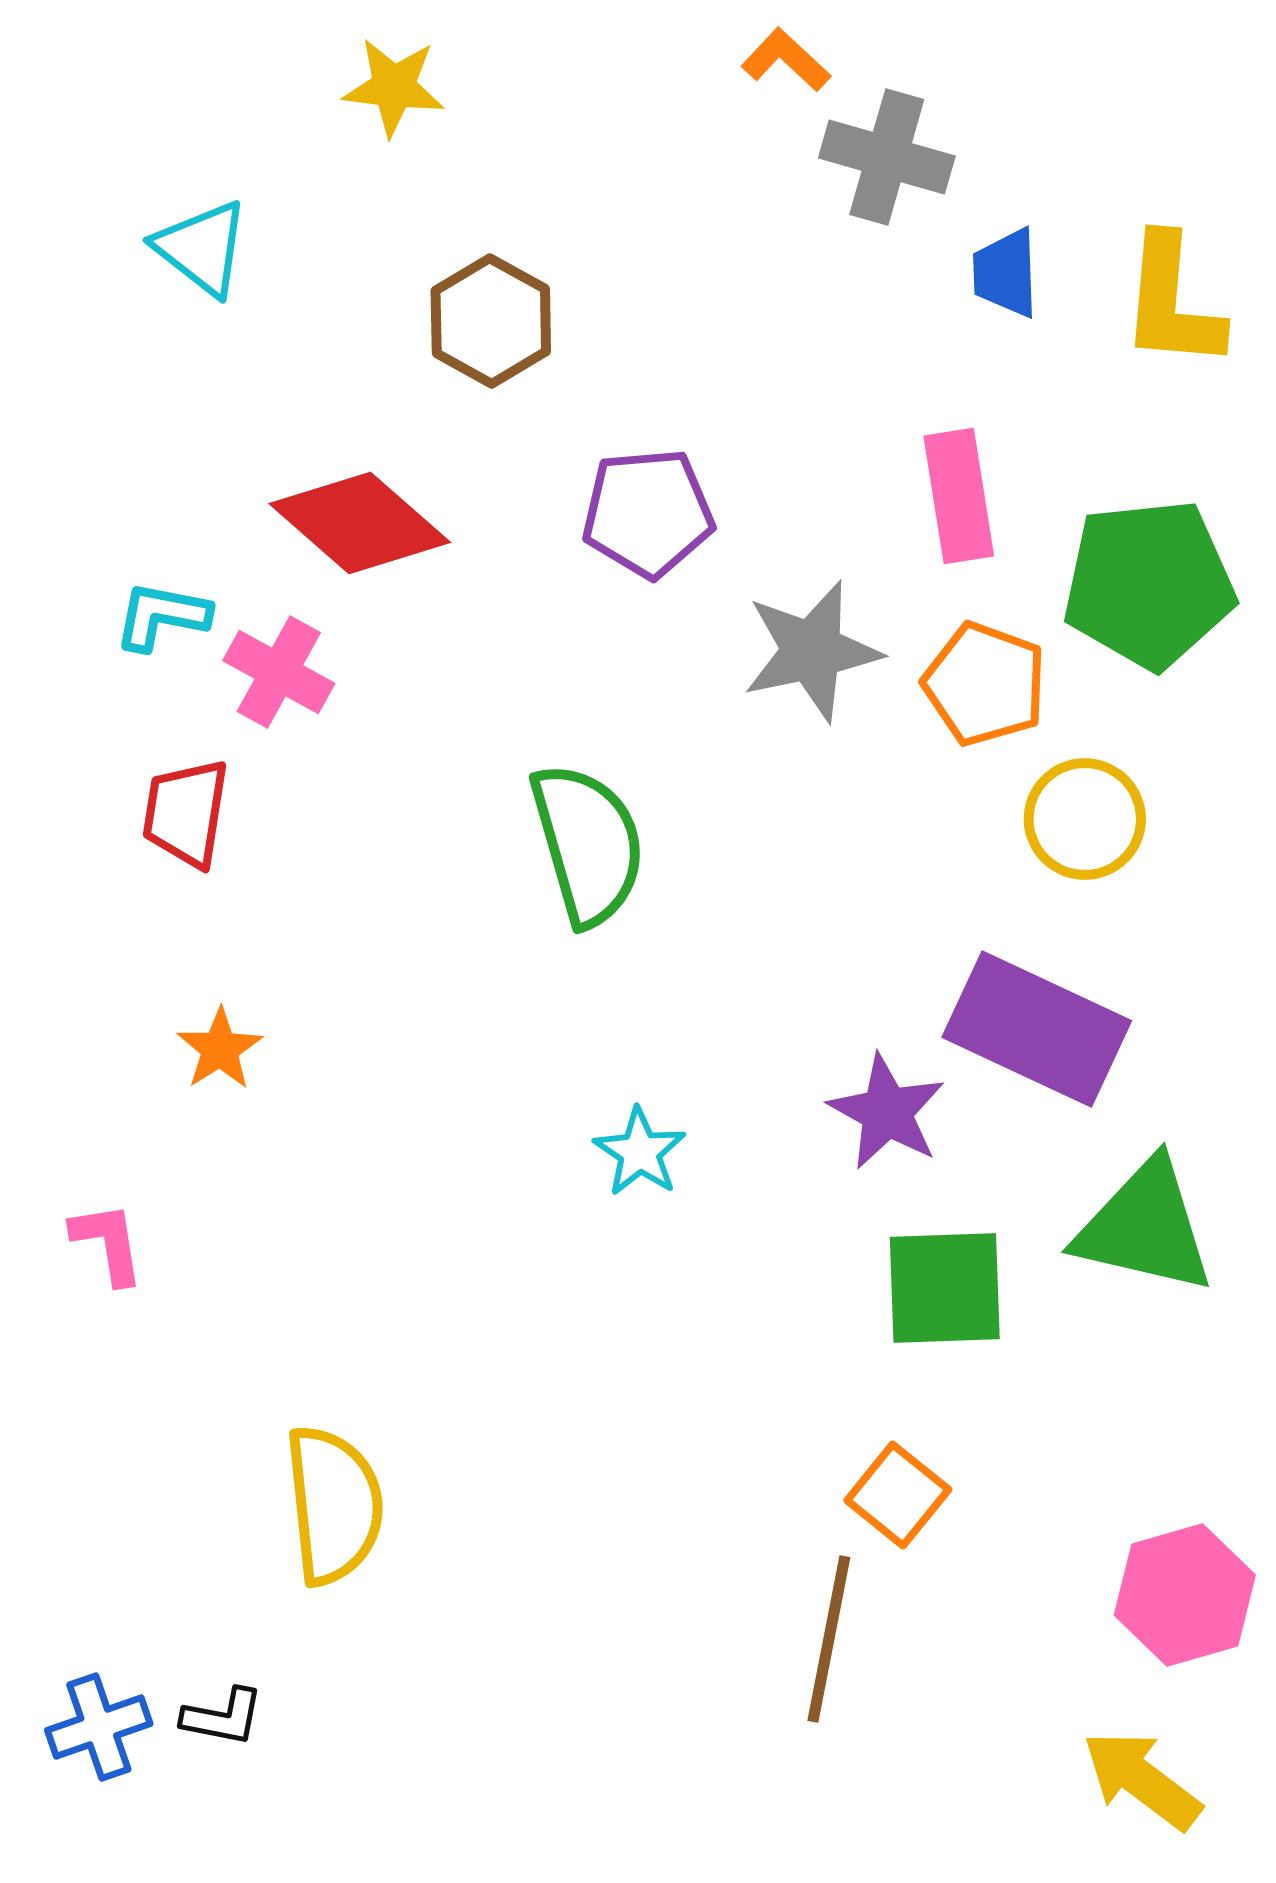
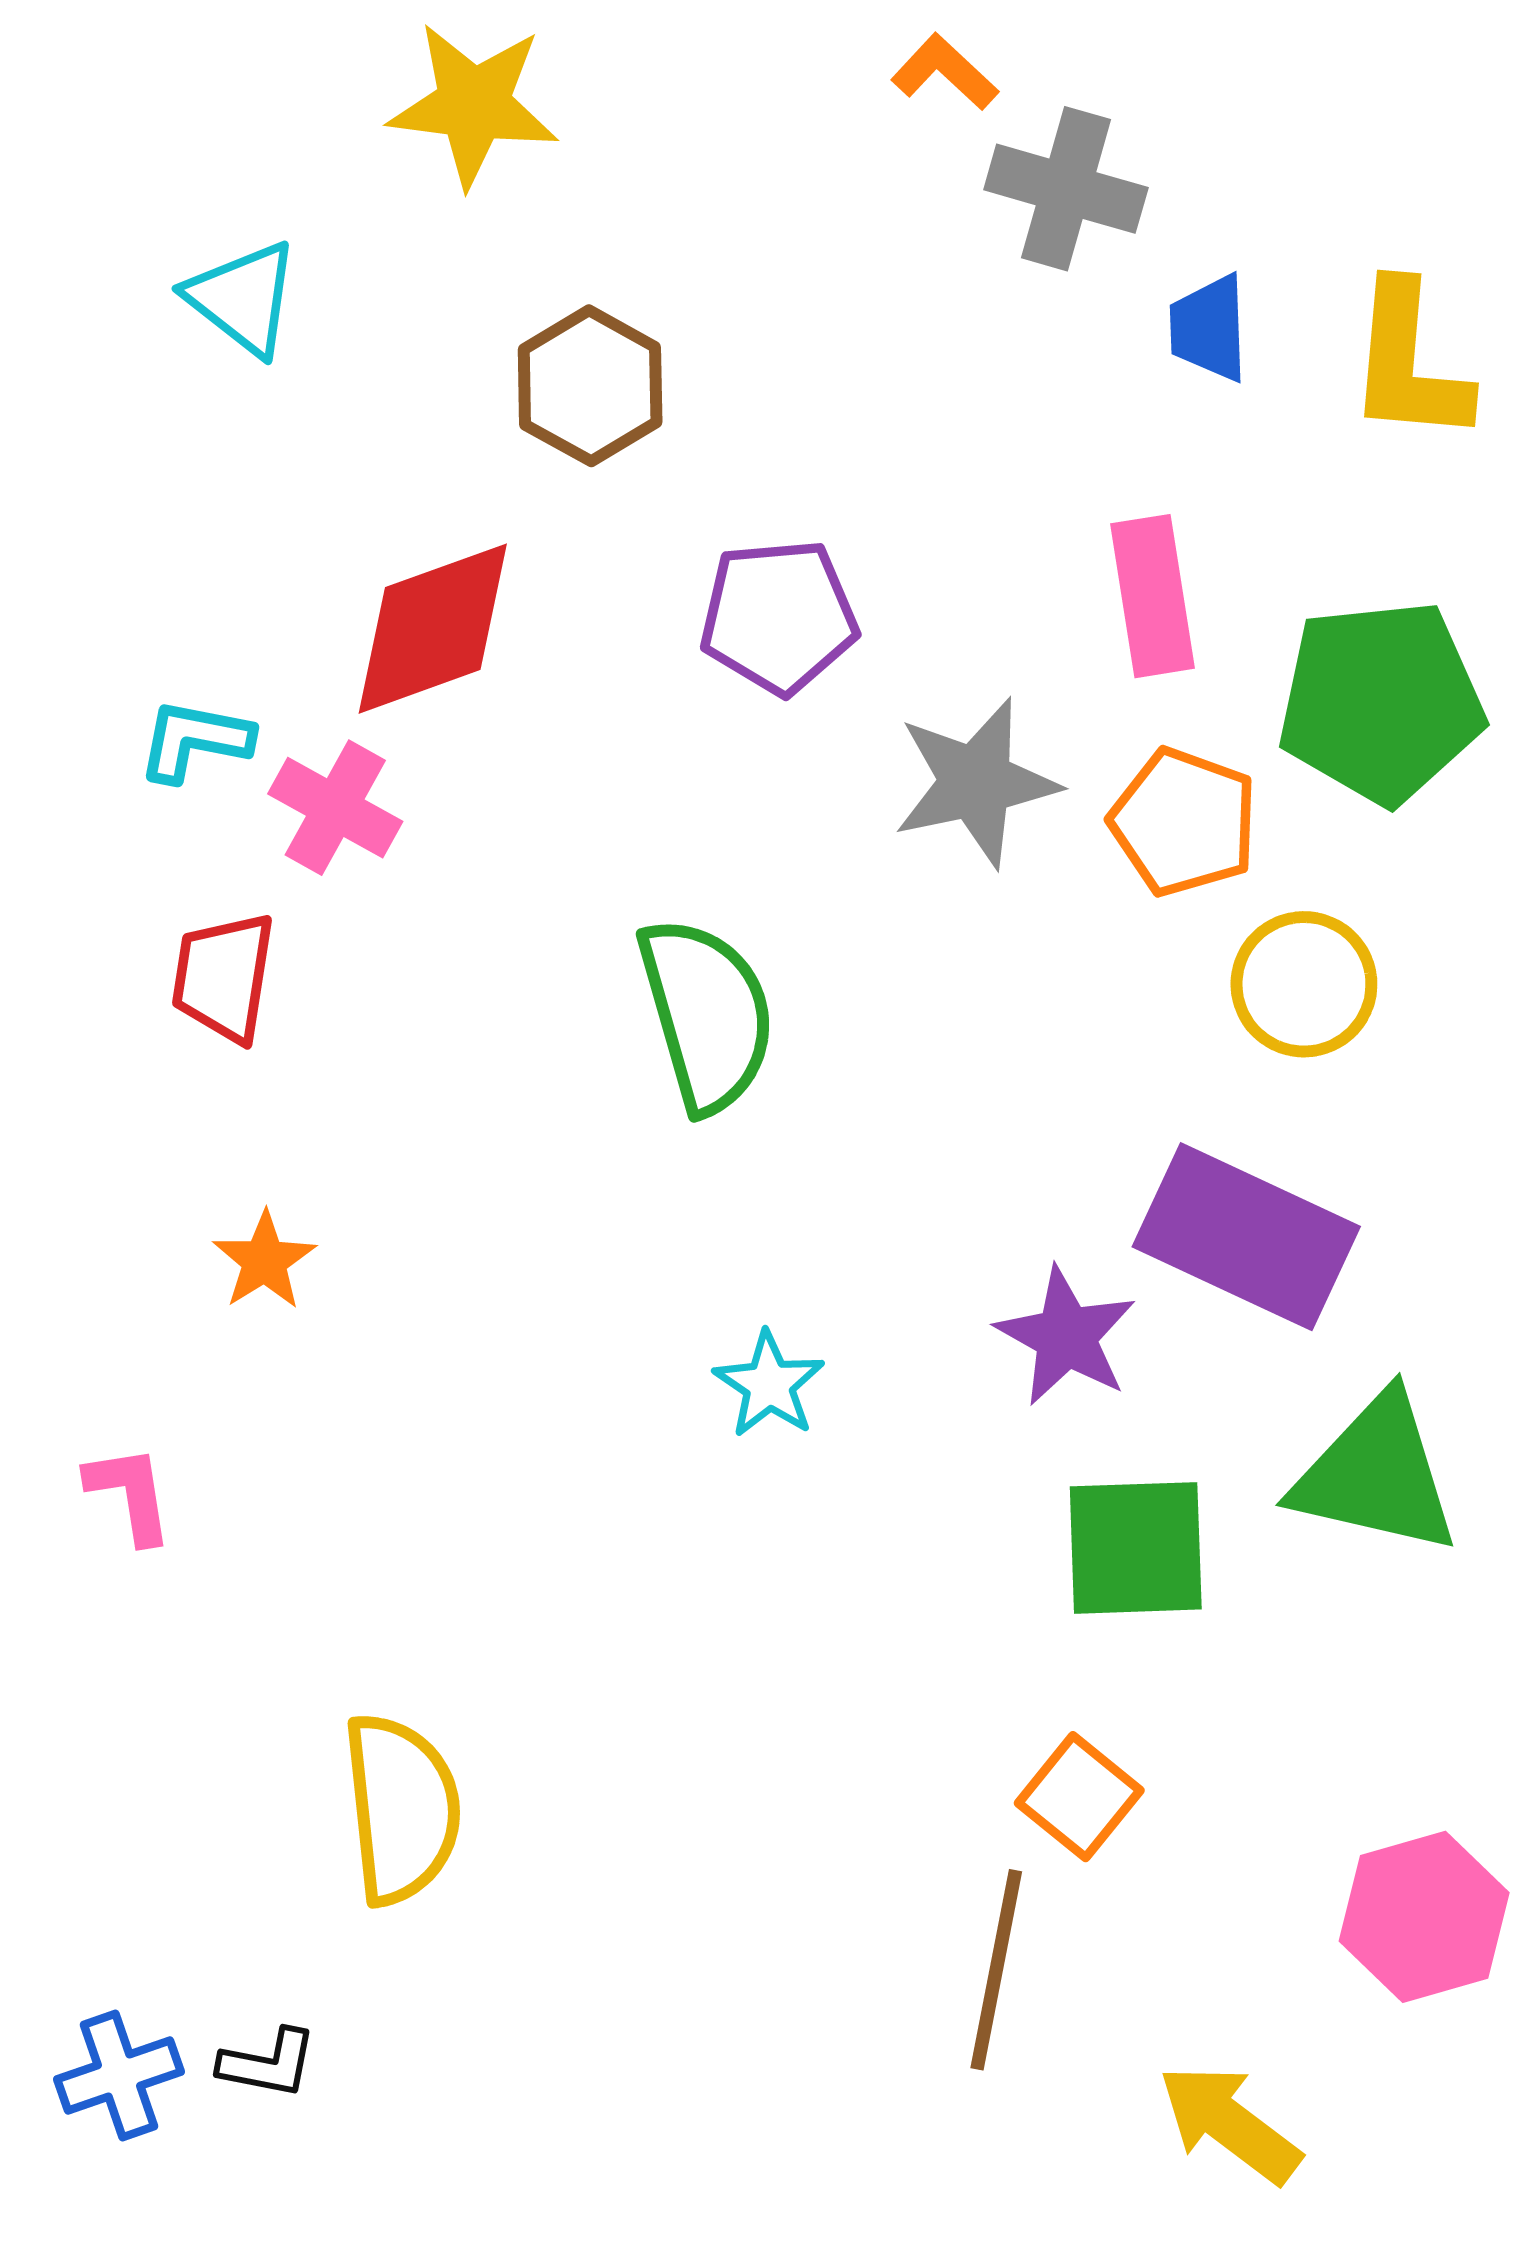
yellow star: (394, 87) -> (474, 105), size x1.4
red diamond: (360, 523) -> (433, 629), turned -61
yellow arrow: (1142, 1780) -> (1229, 2124), moved

